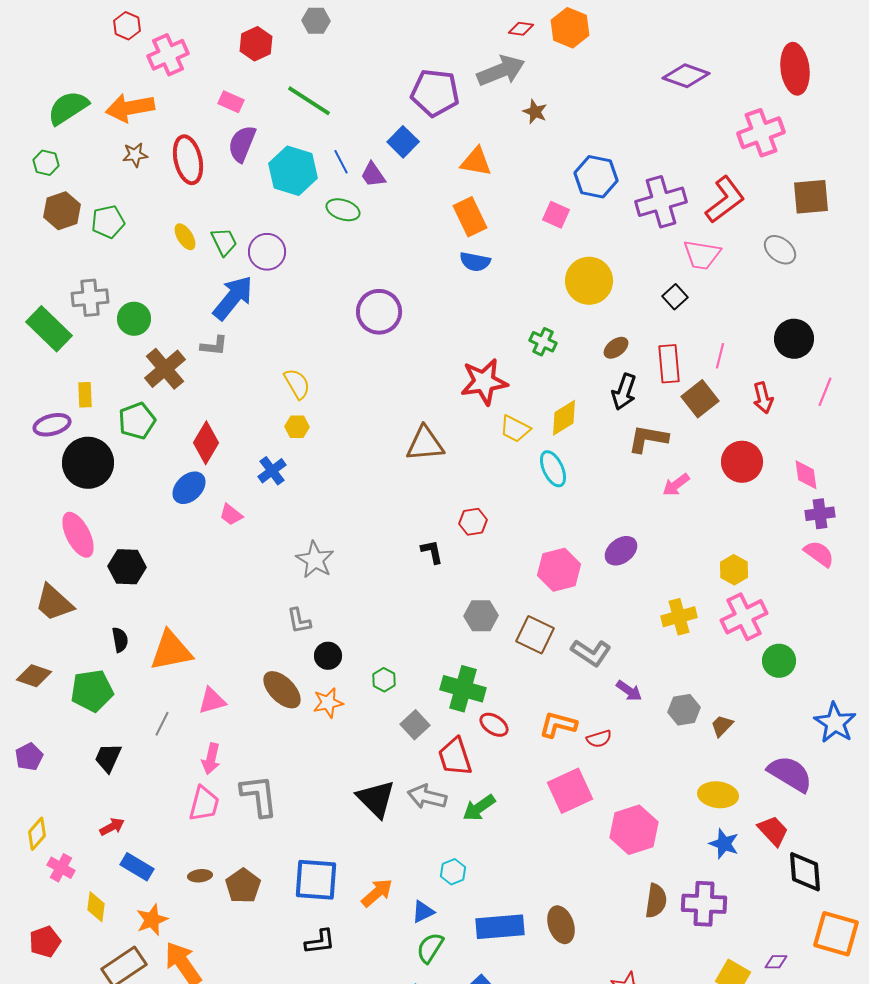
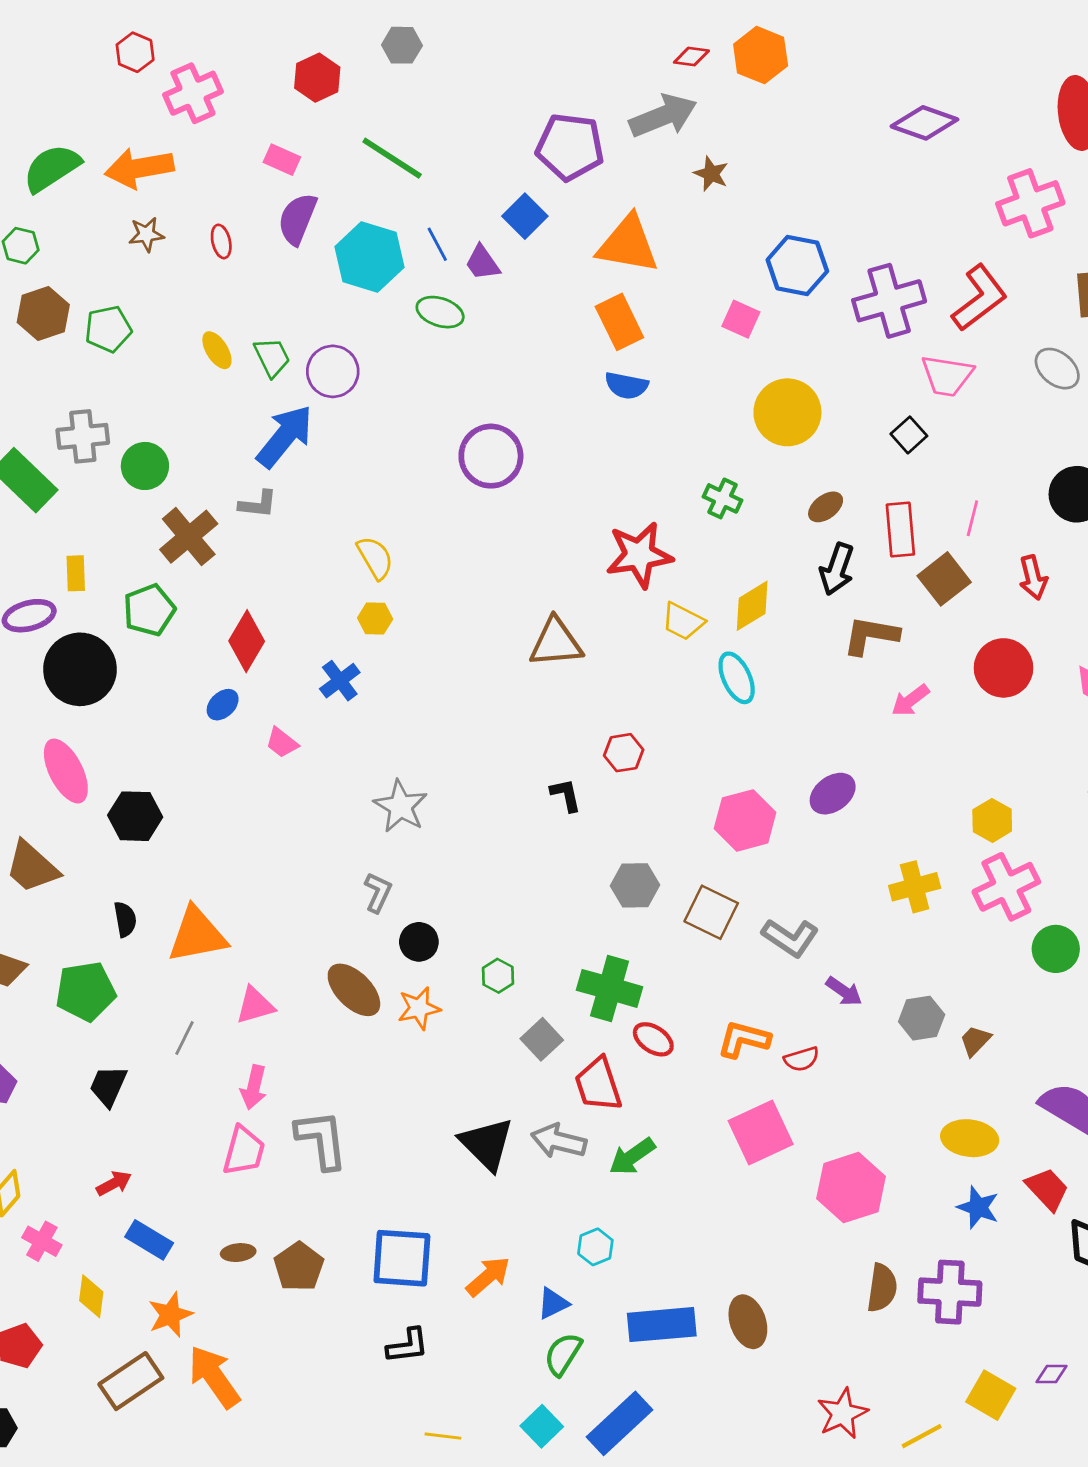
red ellipse: (188, 160) -> (221, 241), size x0.5
orange triangle: (476, 162) -> (628, 244), size x1.4
blue ellipse: (189, 488) -> (223, 705), size x0.7
gray L-shape: (299, 621) -> (378, 892), turned -144

